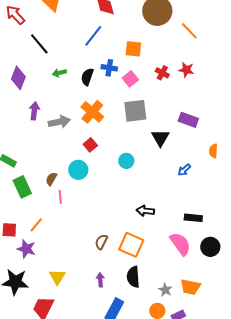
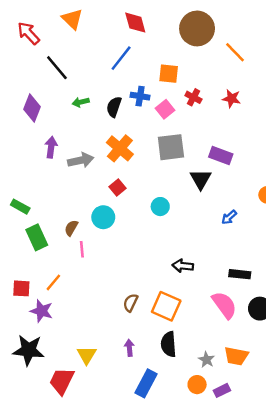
red cross: (162, 73) -> (193, 97), moved
purple rectangle: (188, 120) -> (221, 155), moved
yellow triangle: (57, 277) -> (87, 355), moved

